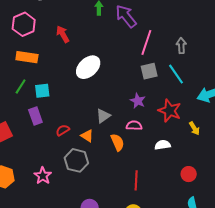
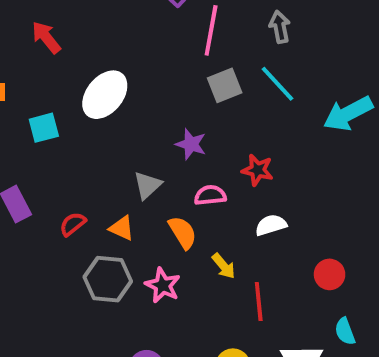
cyan square: (42, 91) -> (44, 128), moved
purple star: (138, 101) -> (191, 144), moved
red star: (170, 111) -> (257, 170), moved, size x0.7
yellow arrow: (194, 128) -> (224, 266), moved
pink star: (43, 176) -> (163, 285), moved
red line: (136, 180) -> (259, 302), moved

